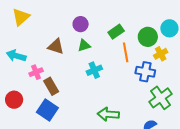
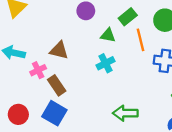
green triangle: (84, 45) -> (108, 35), moved, turned 32
brown triangle: (56, 46) -> (59, 50), moved
red circle: (14, 100) -> (18, 114), moved

